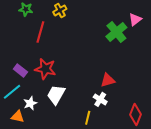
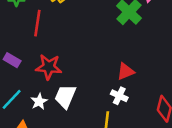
purple rectangle: (20, 70) -> (12, 60), moved
white star: (30, 103) -> (39, 101), moved

